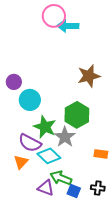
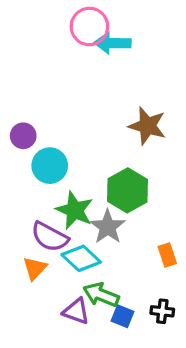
brown star: (89, 76) -> (147, 126), turned 30
orange rectangle: (101, 154) -> (167, 255), turned 64

